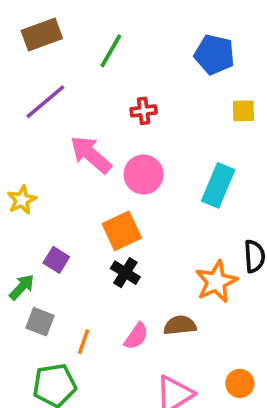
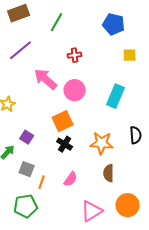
orange star: (216, 282) -> (102, 143), moved, turned 30
gray square: (40, 322) -> (27, 169), moved
brown semicircle: (180, 325) -> (109, 173), moved, turned -84
orange circle: (240, 383) -> (128, 205), size x1.5

